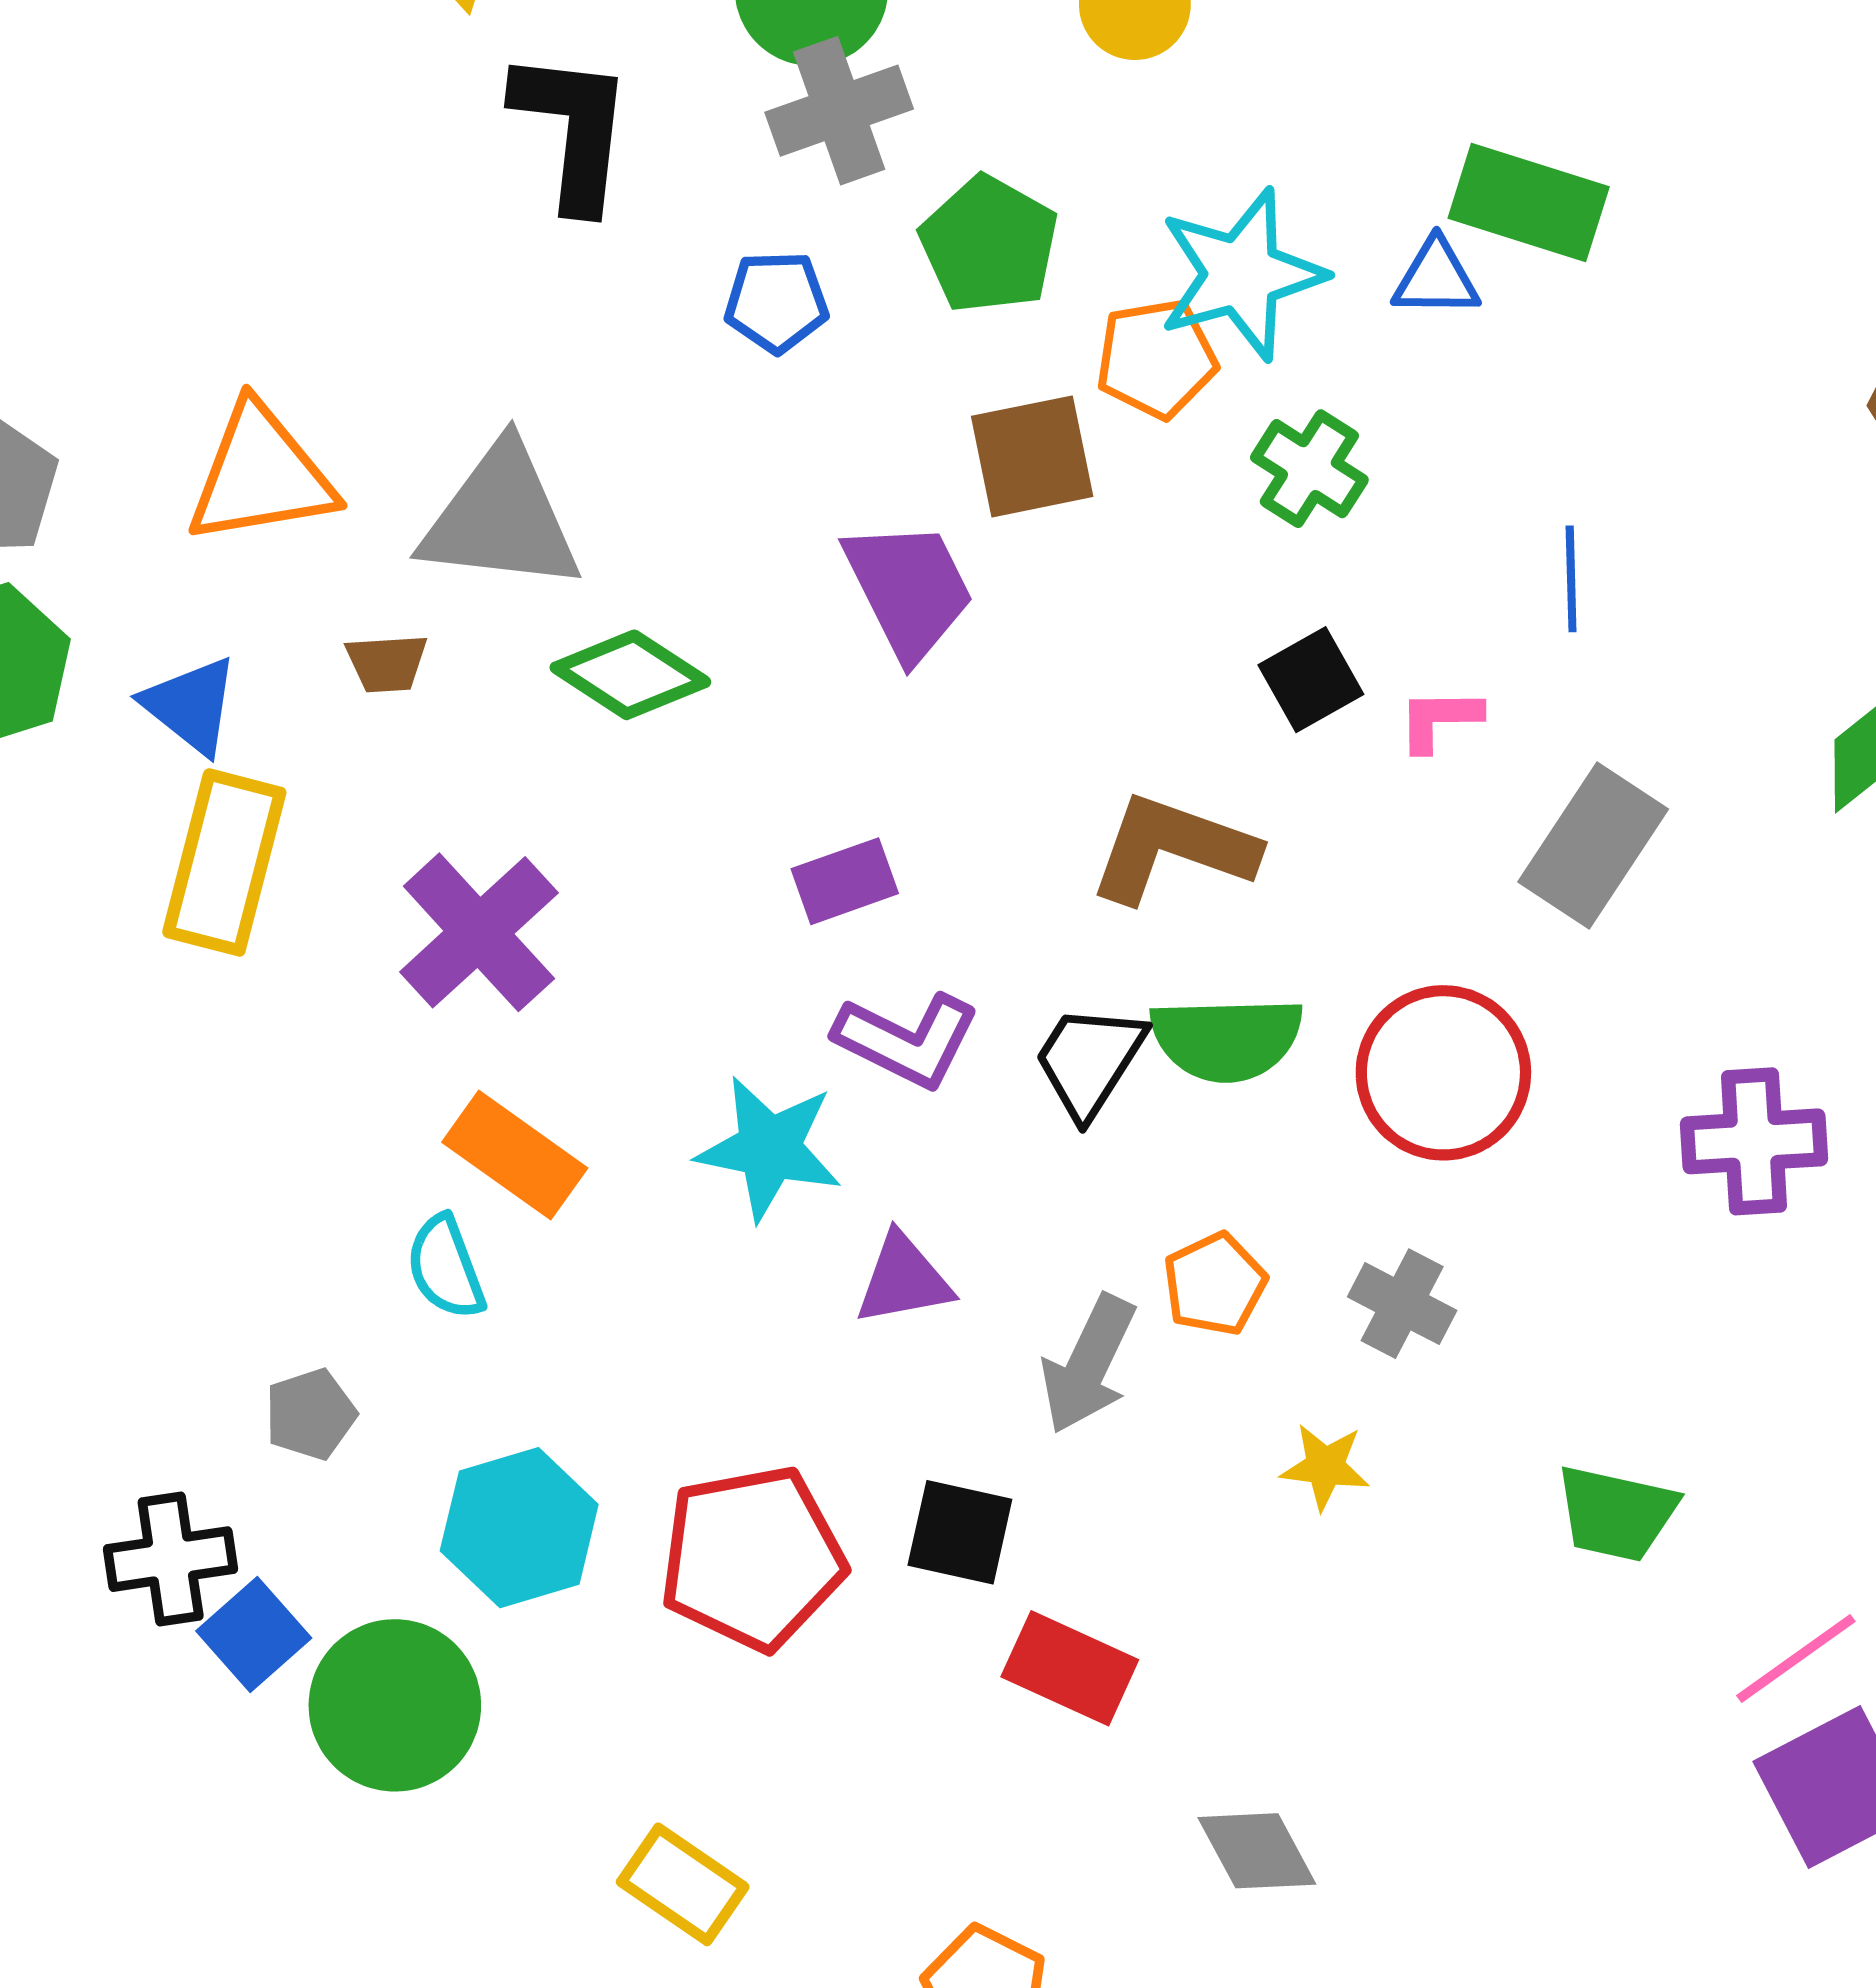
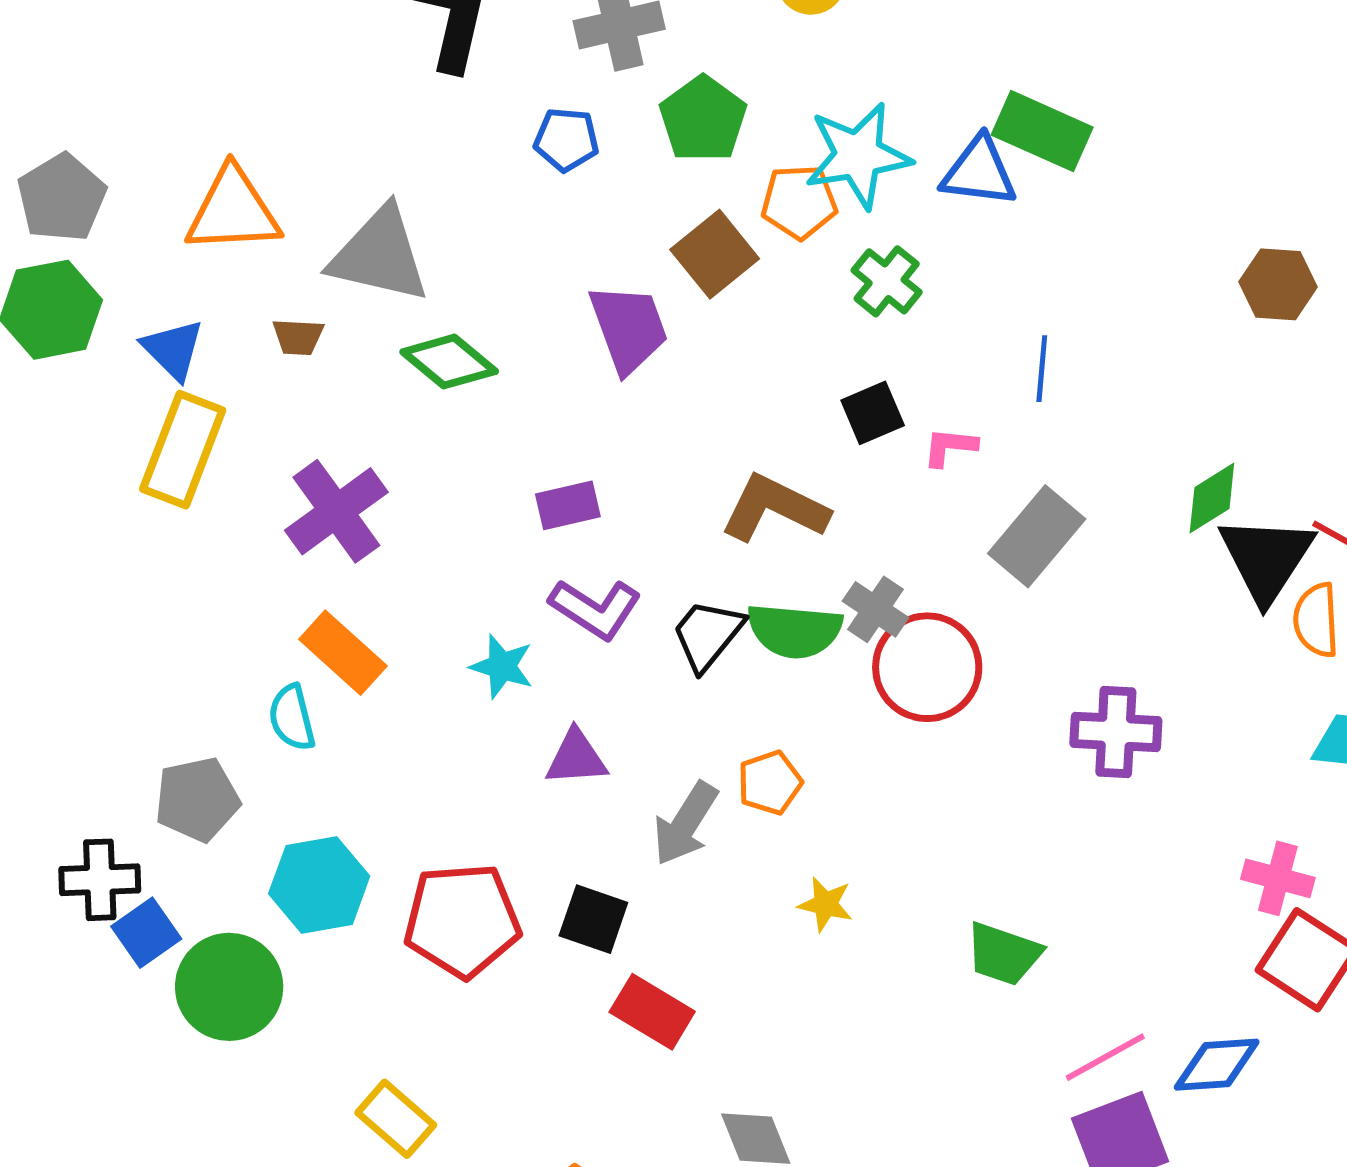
blue triangle: (1436, 278) -> (979, 172), size x1.4
brown square: (1032, 456) -> (715, 254), turned -34
cyan star: (769, 1148) -> (502, 666), size x0.7
gray cross: (1402, 1304) -> (875, 609), moved
gray pentagon: (310, 1414) -> (197, 799), size x1.5

